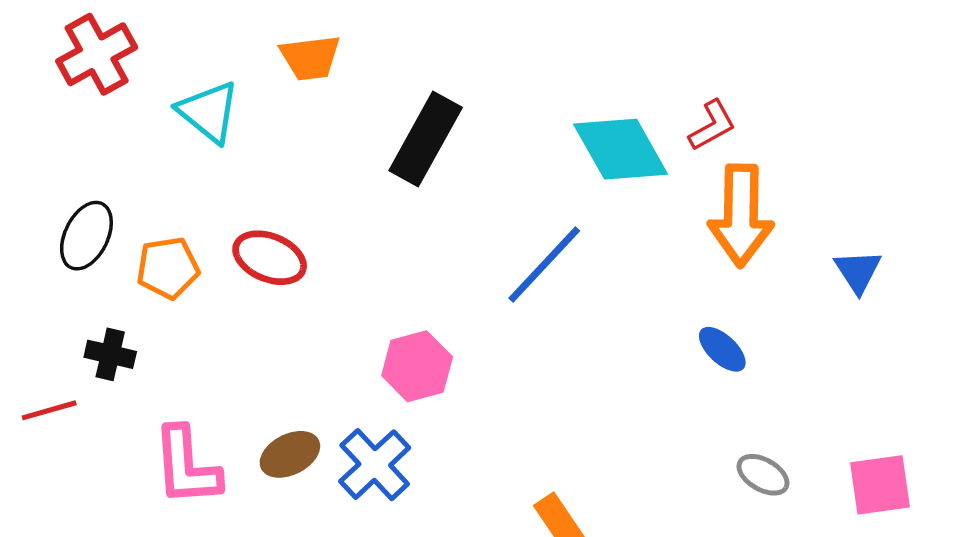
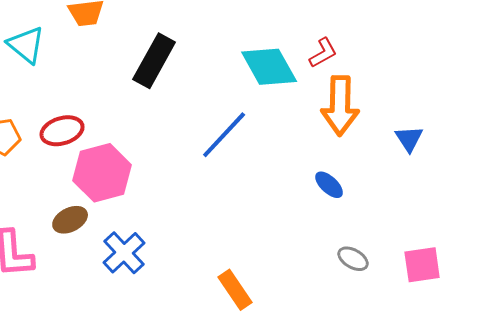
red ellipse: (270, 258) -> (62, 131), turned -39
pink hexagon: (417, 366) -> (102, 173), moved, size x1.4
brown ellipse: (290, 454) -> (70, 220), moved

